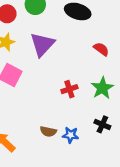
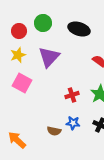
blue star: (71, 135) -> (73, 123), moved

